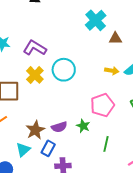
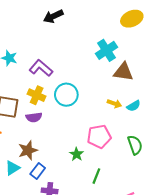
brown triangle: (115, 38) -> (123, 72), size x1.5
yellow cross: (35, 75) -> (37, 95), turned -30
purple semicircle: (59, 127) -> (34, 117), moved

